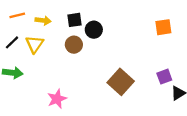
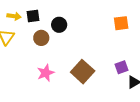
black square: (75, 20) -> (33, 16), moved
pink star: (57, 99) -> (46, 73), moved

